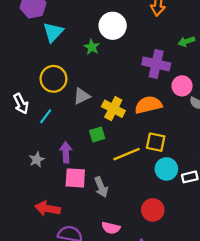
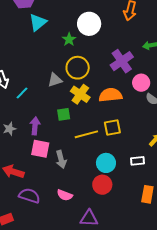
purple cross: (156, 64) -> (122, 61), turned 35
yellow circle: (53, 79) -> (78, 68), moved
yellow square: (156, 142) -> (112, 127), turned -30
cyan circle: (166, 169) -> (106, 163), moved

